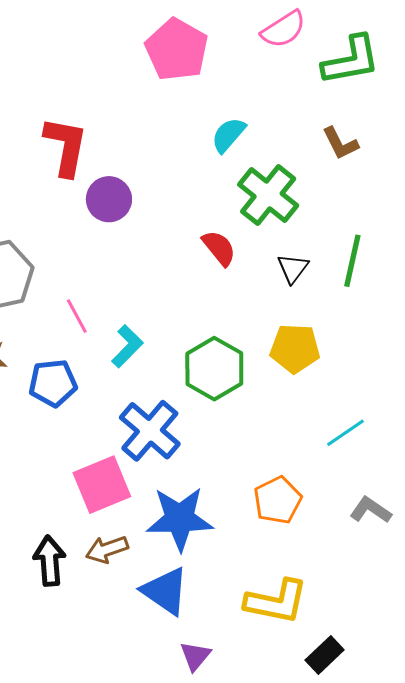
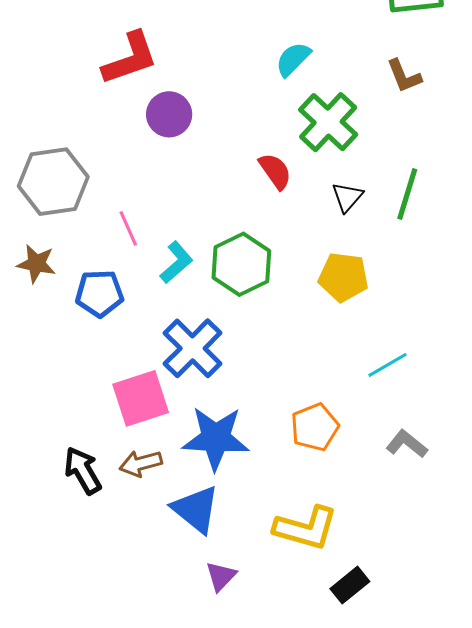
red L-shape: (66, 146) -> (130, 58), turned 56
green hexagon: (214, 369) -> (241, 264), moved
black arrow: (50, 561) -> (83, 470), turned -30

